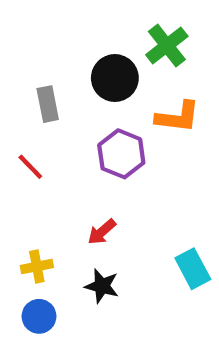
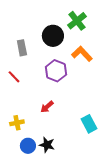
orange L-shape: (178, 117) -> (82, 54), turned -140
black star: (102, 286) -> (47, 145), moved
blue circle: (39, 316) -> (28, 146), moved

